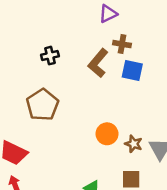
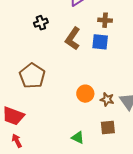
brown cross: (122, 44) -> (105, 20), moved
black cross: (50, 56) -> (41, 23), moved

